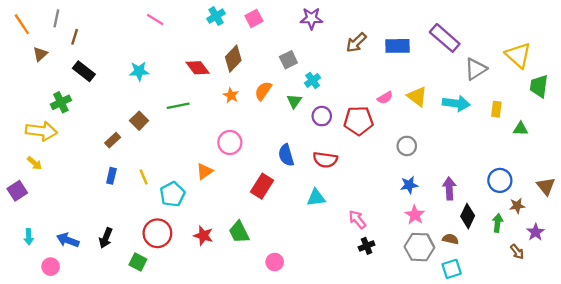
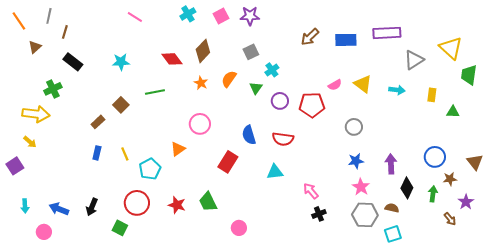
purple star: (311, 18) -> (250, 16), moved
purple rectangle: (445, 38) -> (387, 33), turned -44
cyan arrow: (456, 103) -> (397, 90), size x0.7

